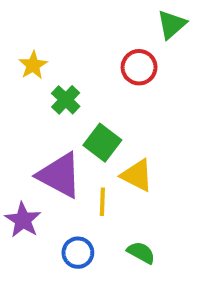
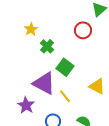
yellow triangle: (137, 175) -> (97, 86), moved
yellow line: (102, 202) -> (65, 96), turned -40

